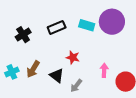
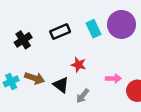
cyan rectangle: (87, 25) -> (94, 29), turned 49
brown arrow: (33, 69) -> (35, 78), turned -102
pink arrow: (104, 70) -> (113, 79), turned 88

